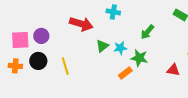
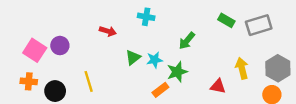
red arrow: (81, 24) -> (108, 31), size x0.6
pink square: (20, 40) -> (35, 50), turned 36
green star: (139, 58) -> (177, 72), turned -30
black circle: (38, 61) -> (55, 91), moved

